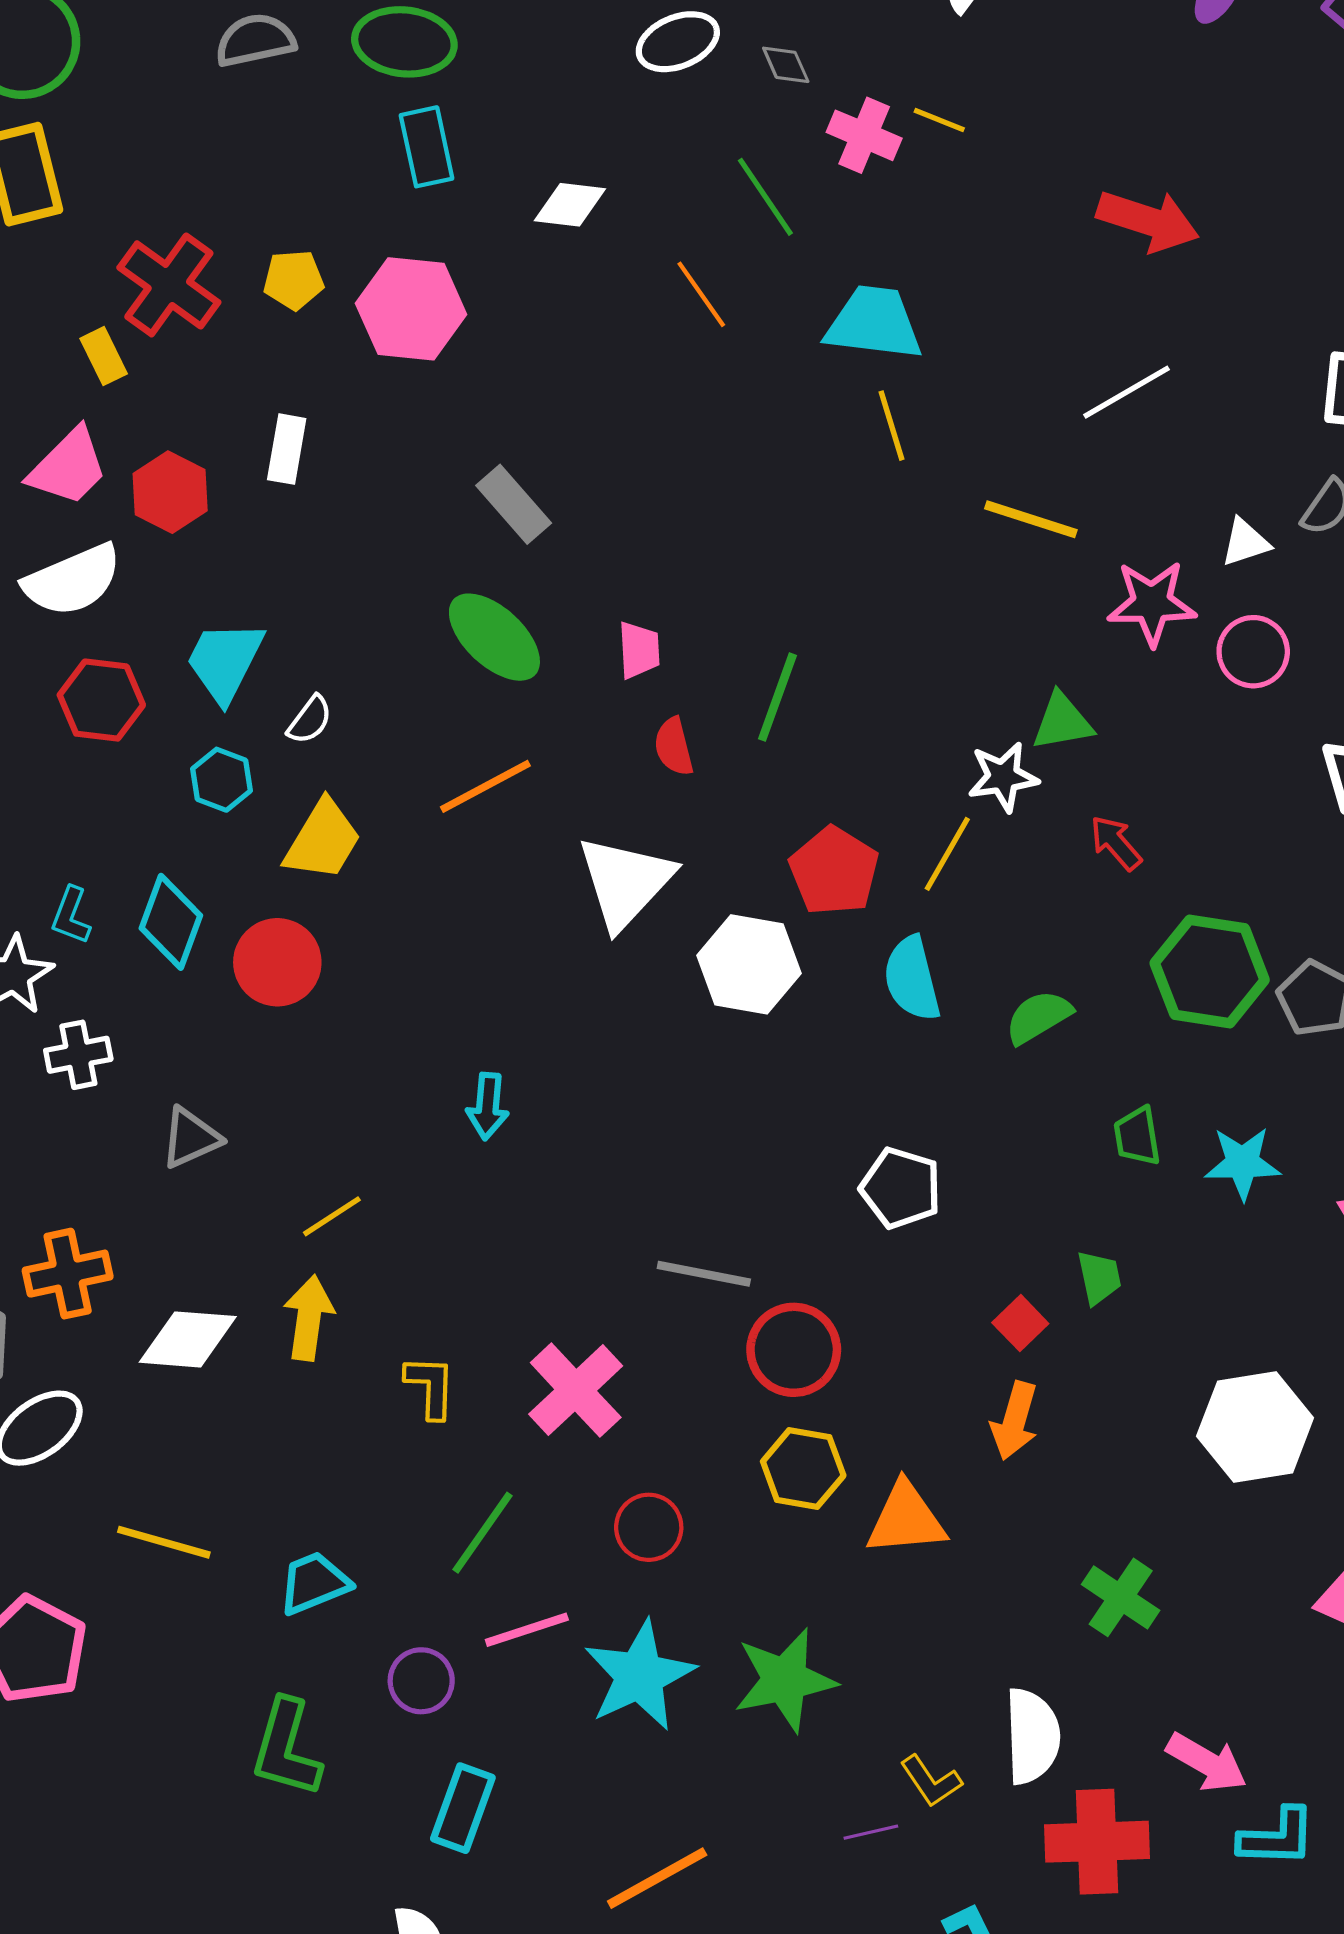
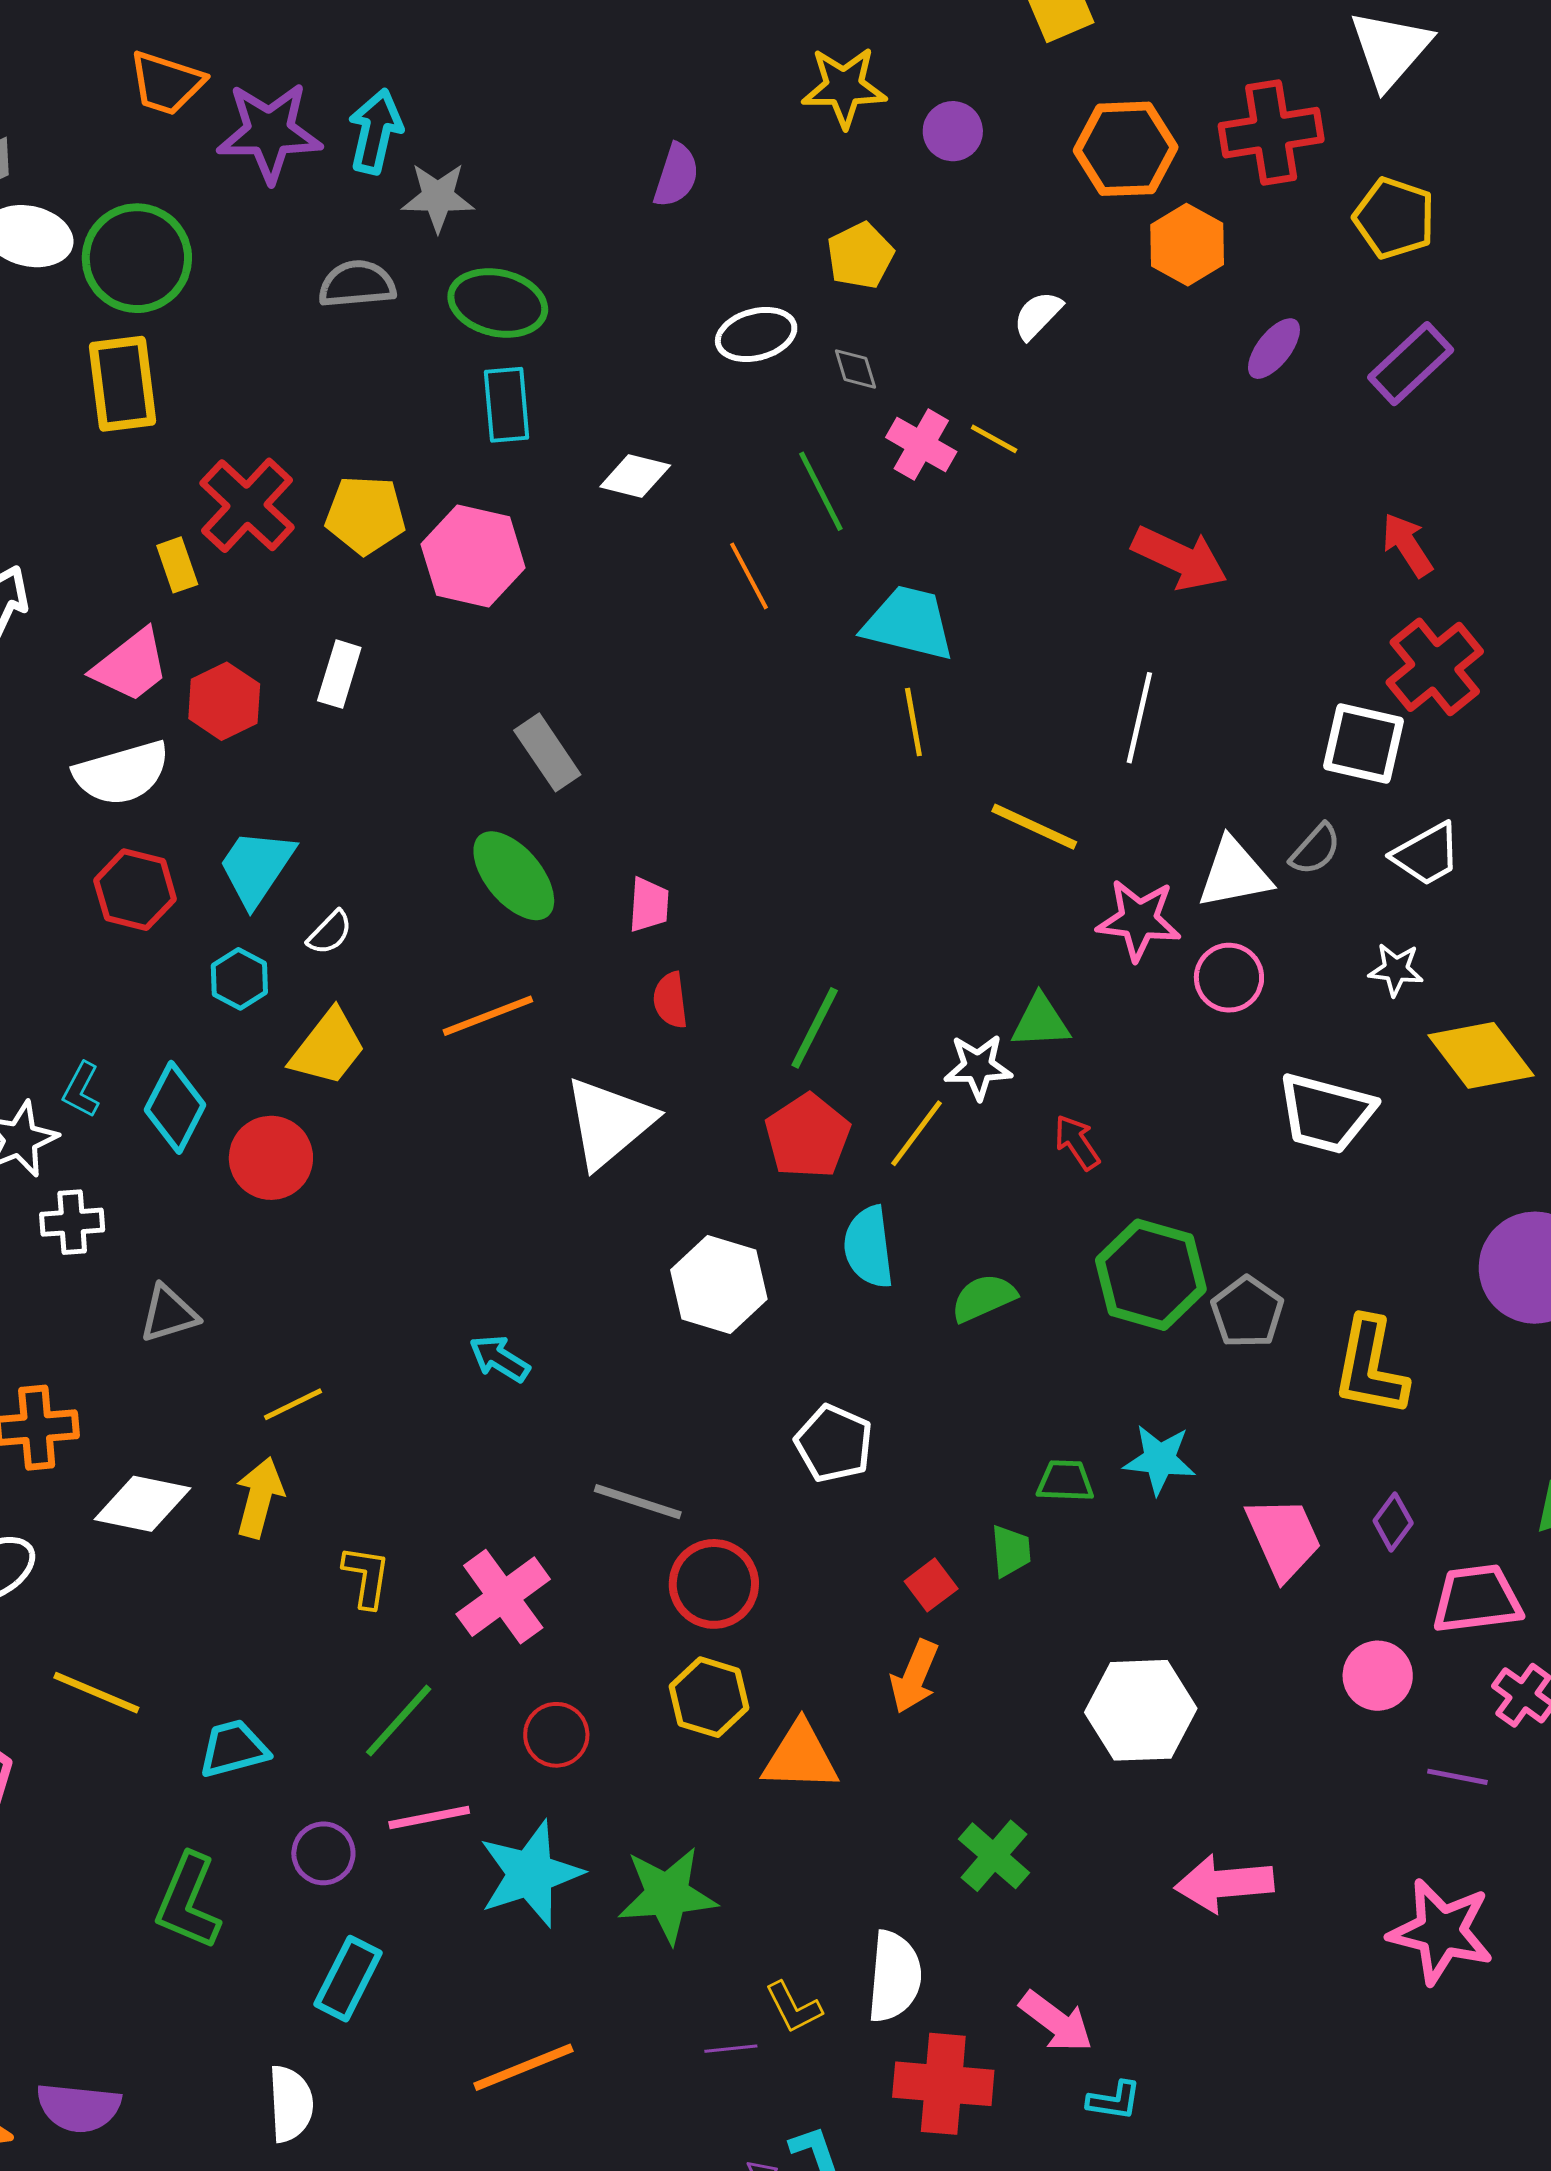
yellow pentagon: (294, 280) -> (365, 515), size x1.4
white line: (1127, 392) -> (1139, 718), turned -54
white triangle: (1245, 542) -> (1234, 873), size x1.6
green line: (777, 697) -> (815, 1028), moved
white hexagon: (749, 964) -> (719, 1285), moved
cyan arrow: (488, 1106) -> (499, 1359), moved, turned 110
green trapezoid: (1137, 1136) -> (1065, 1481), moved, turned 94
cyan L-shape: (1277, 1837) -> (1114, 2101), size x0.7

